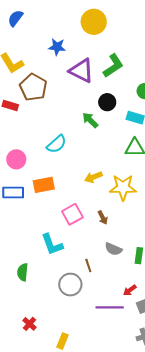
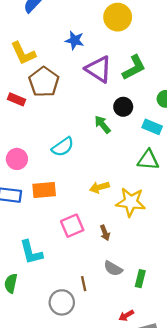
cyan L-shape: (52, 244) -> (31, 252), moved

